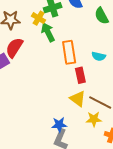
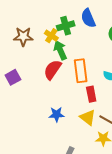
red semicircle: (14, 48) -> (53, 70), moved
blue star: (59, 125) -> (57, 115), moved

